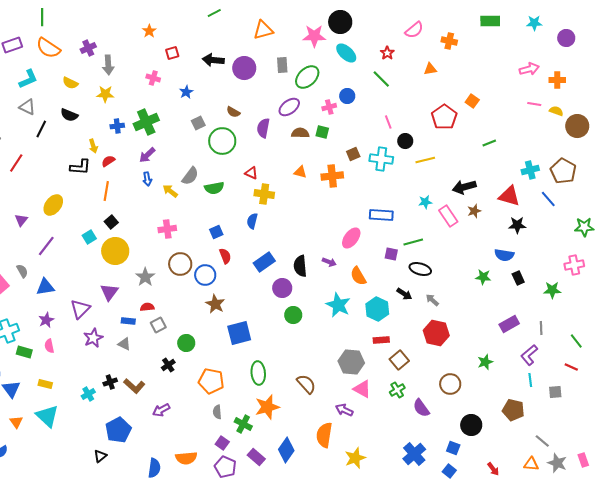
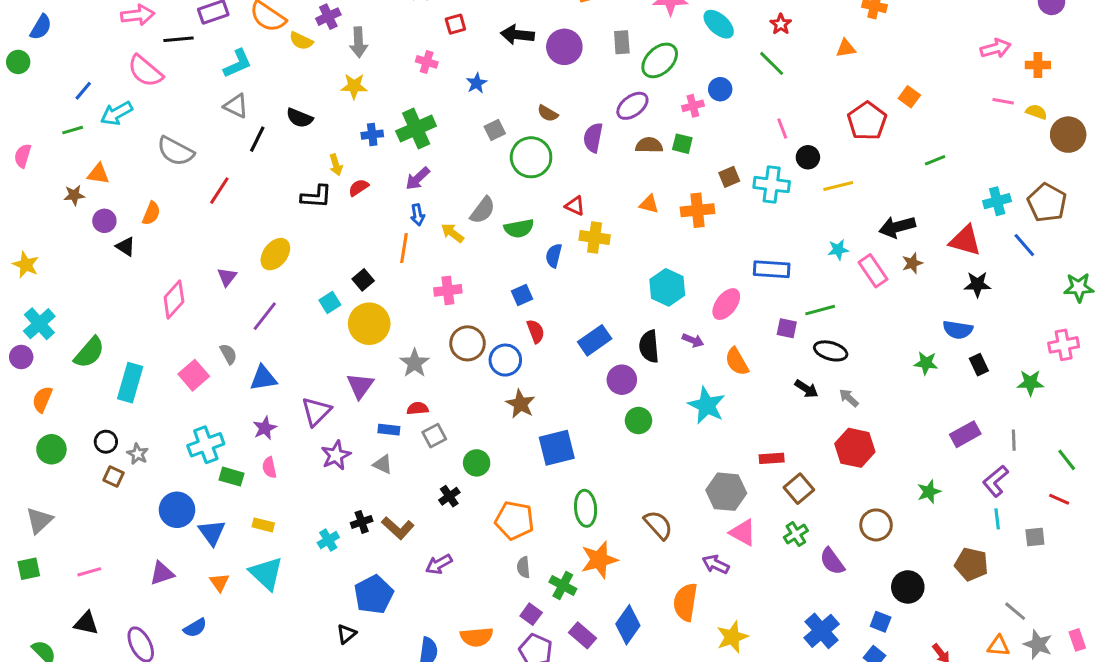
yellow semicircle: (70, 83) -> (301, 41), moved
orange line: (106, 191) -> (404, 248), moved
blue semicircle: (252, 221) -> (554, 256), moved
cyan hexagon: (377, 309) -> (667, 287), moved

